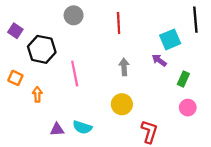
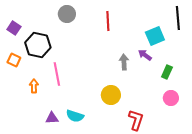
gray arrow: (124, 67) -> (124, 62), moved
pink line: (75, 74) -> (57, 74), moved
orange square: (15, 78) -> (14, 60), moved

